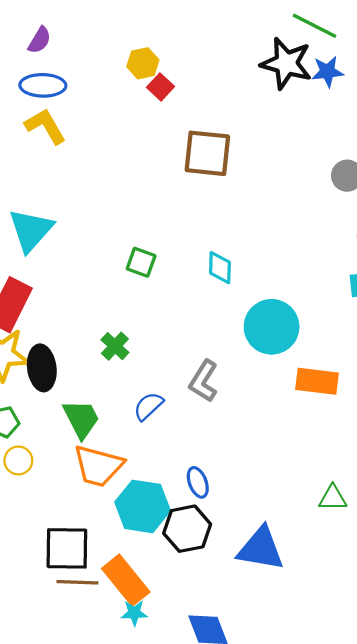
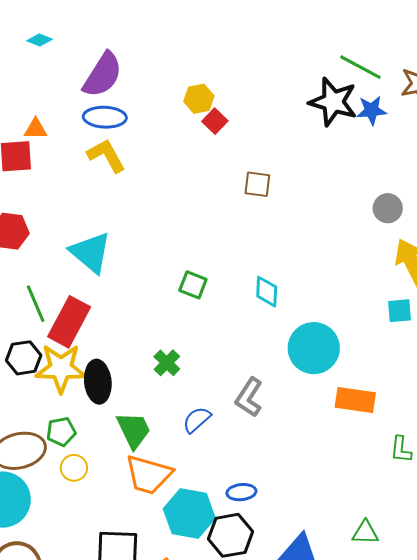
purple semicircle: (40, 40) -> (103, 75), size x1.8
brown square: (207, 153) -> (257, 184), size x0.6
cyan triangle: (31, 230) -> (90, 252), turned -33
blue ellipse: (198, 482) -> (241, 492), turned -76
green triangle: (333, 498) -> (365, 533), moved

